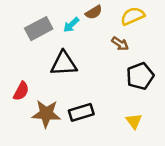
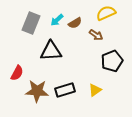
brown semicircle: (94, 12) -> (75, 23), moved
gray rectangle: (39, 29) -> (31, 23), turned -40
yellow triangle: (134, 121) -> (95, 90), moved, turned 32

